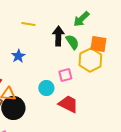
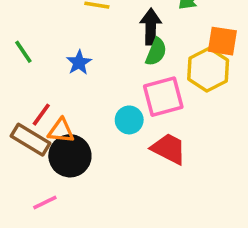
green semicircle: (72, 42) -> (156, 52), moved, turned 56
pink square: (65, 75) -> (163, 97), size x1.6

